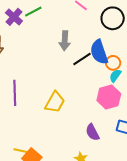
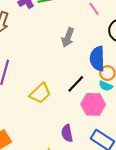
black line: (82, 59) -> (76, 84), moved, turned -30
cyan semicircle: (115, 76) -> (106, 86), turned -120

